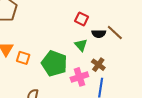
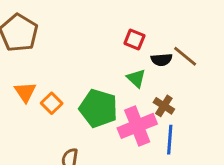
orange square: (23, 58) -> (52, 103), turned 32
pink cross: (79, 77) -> (137, 126), size x1.4

